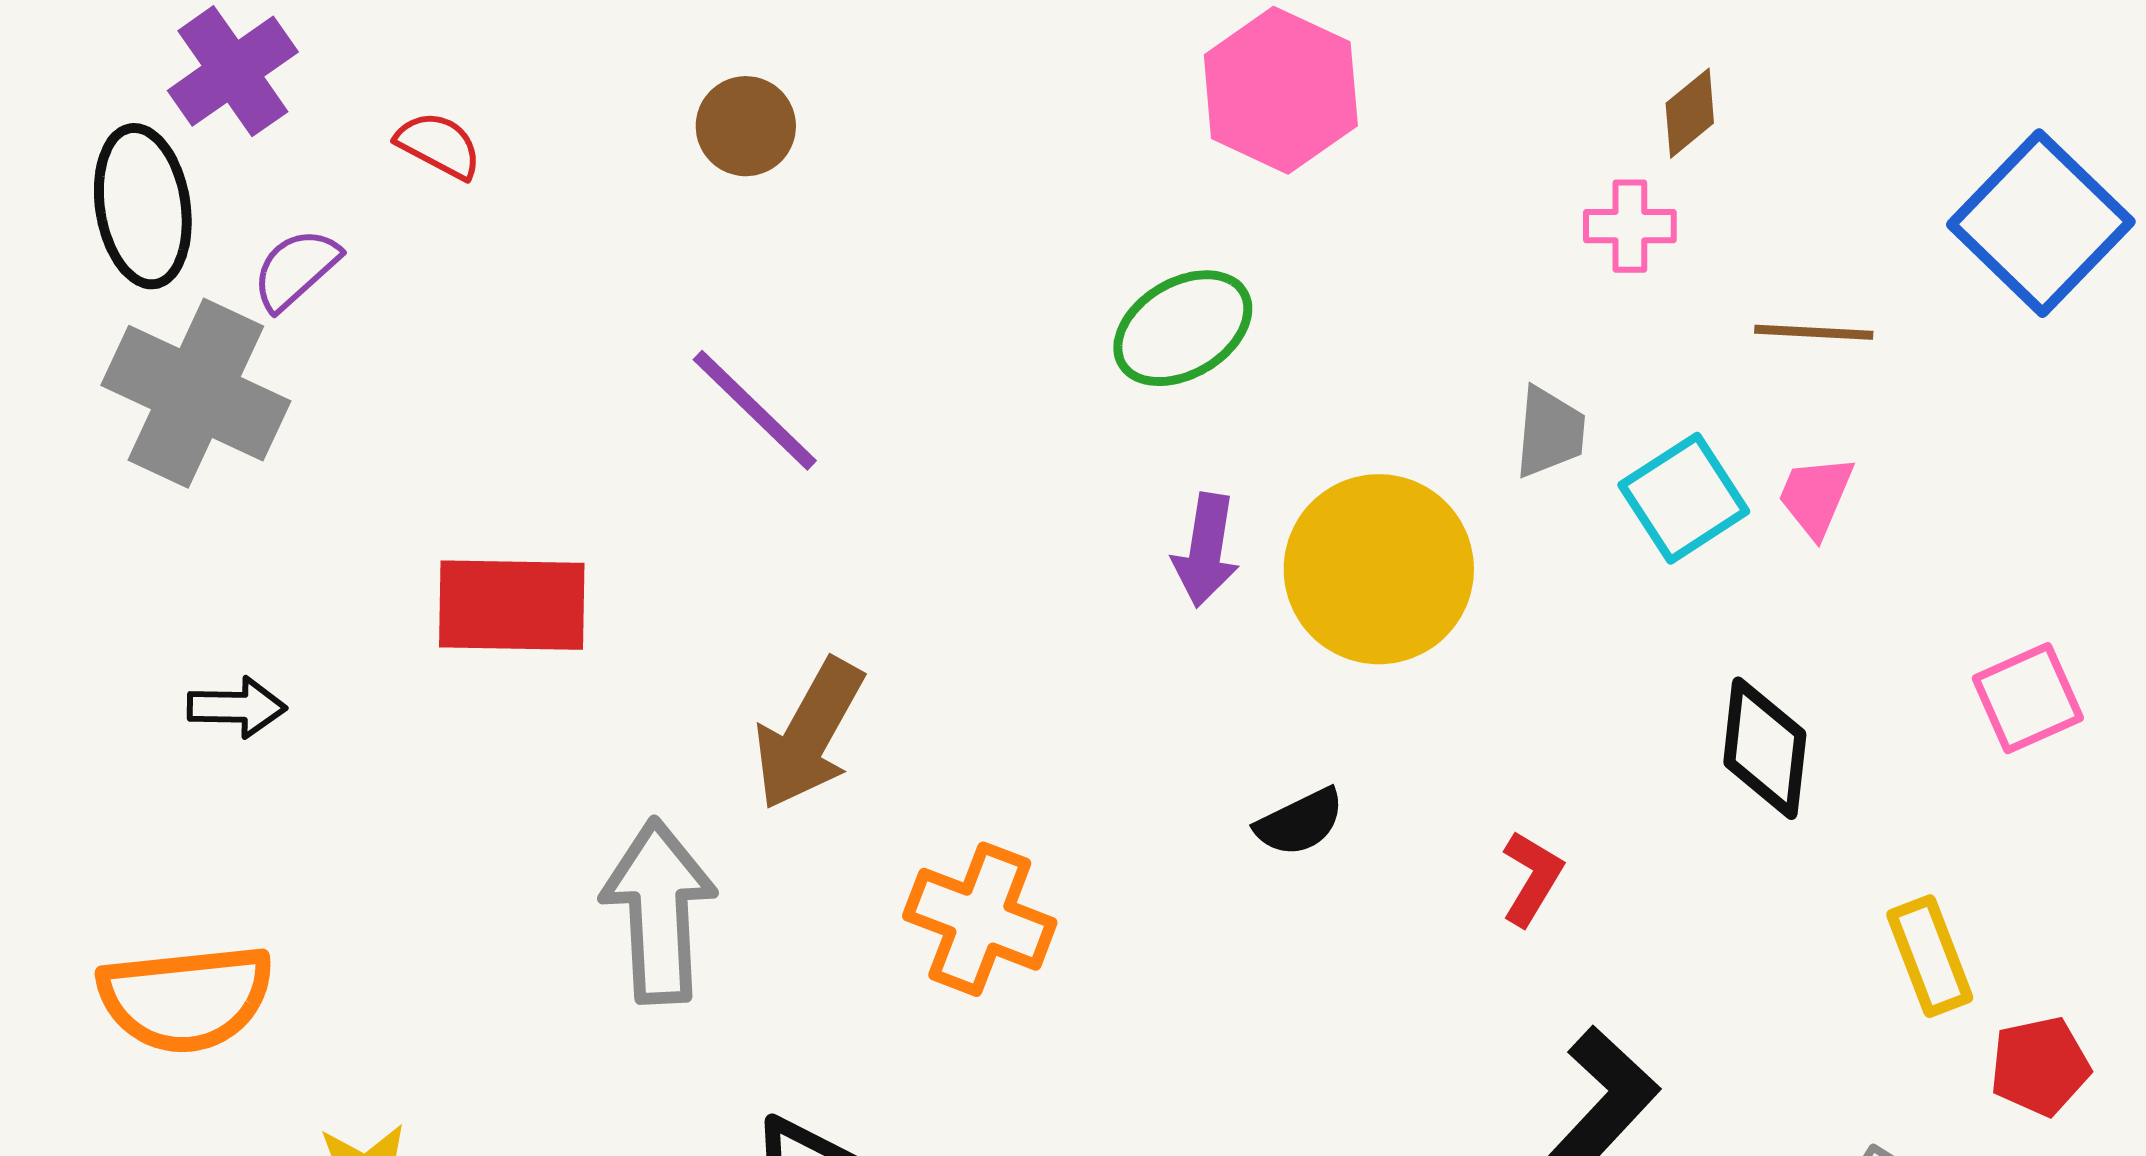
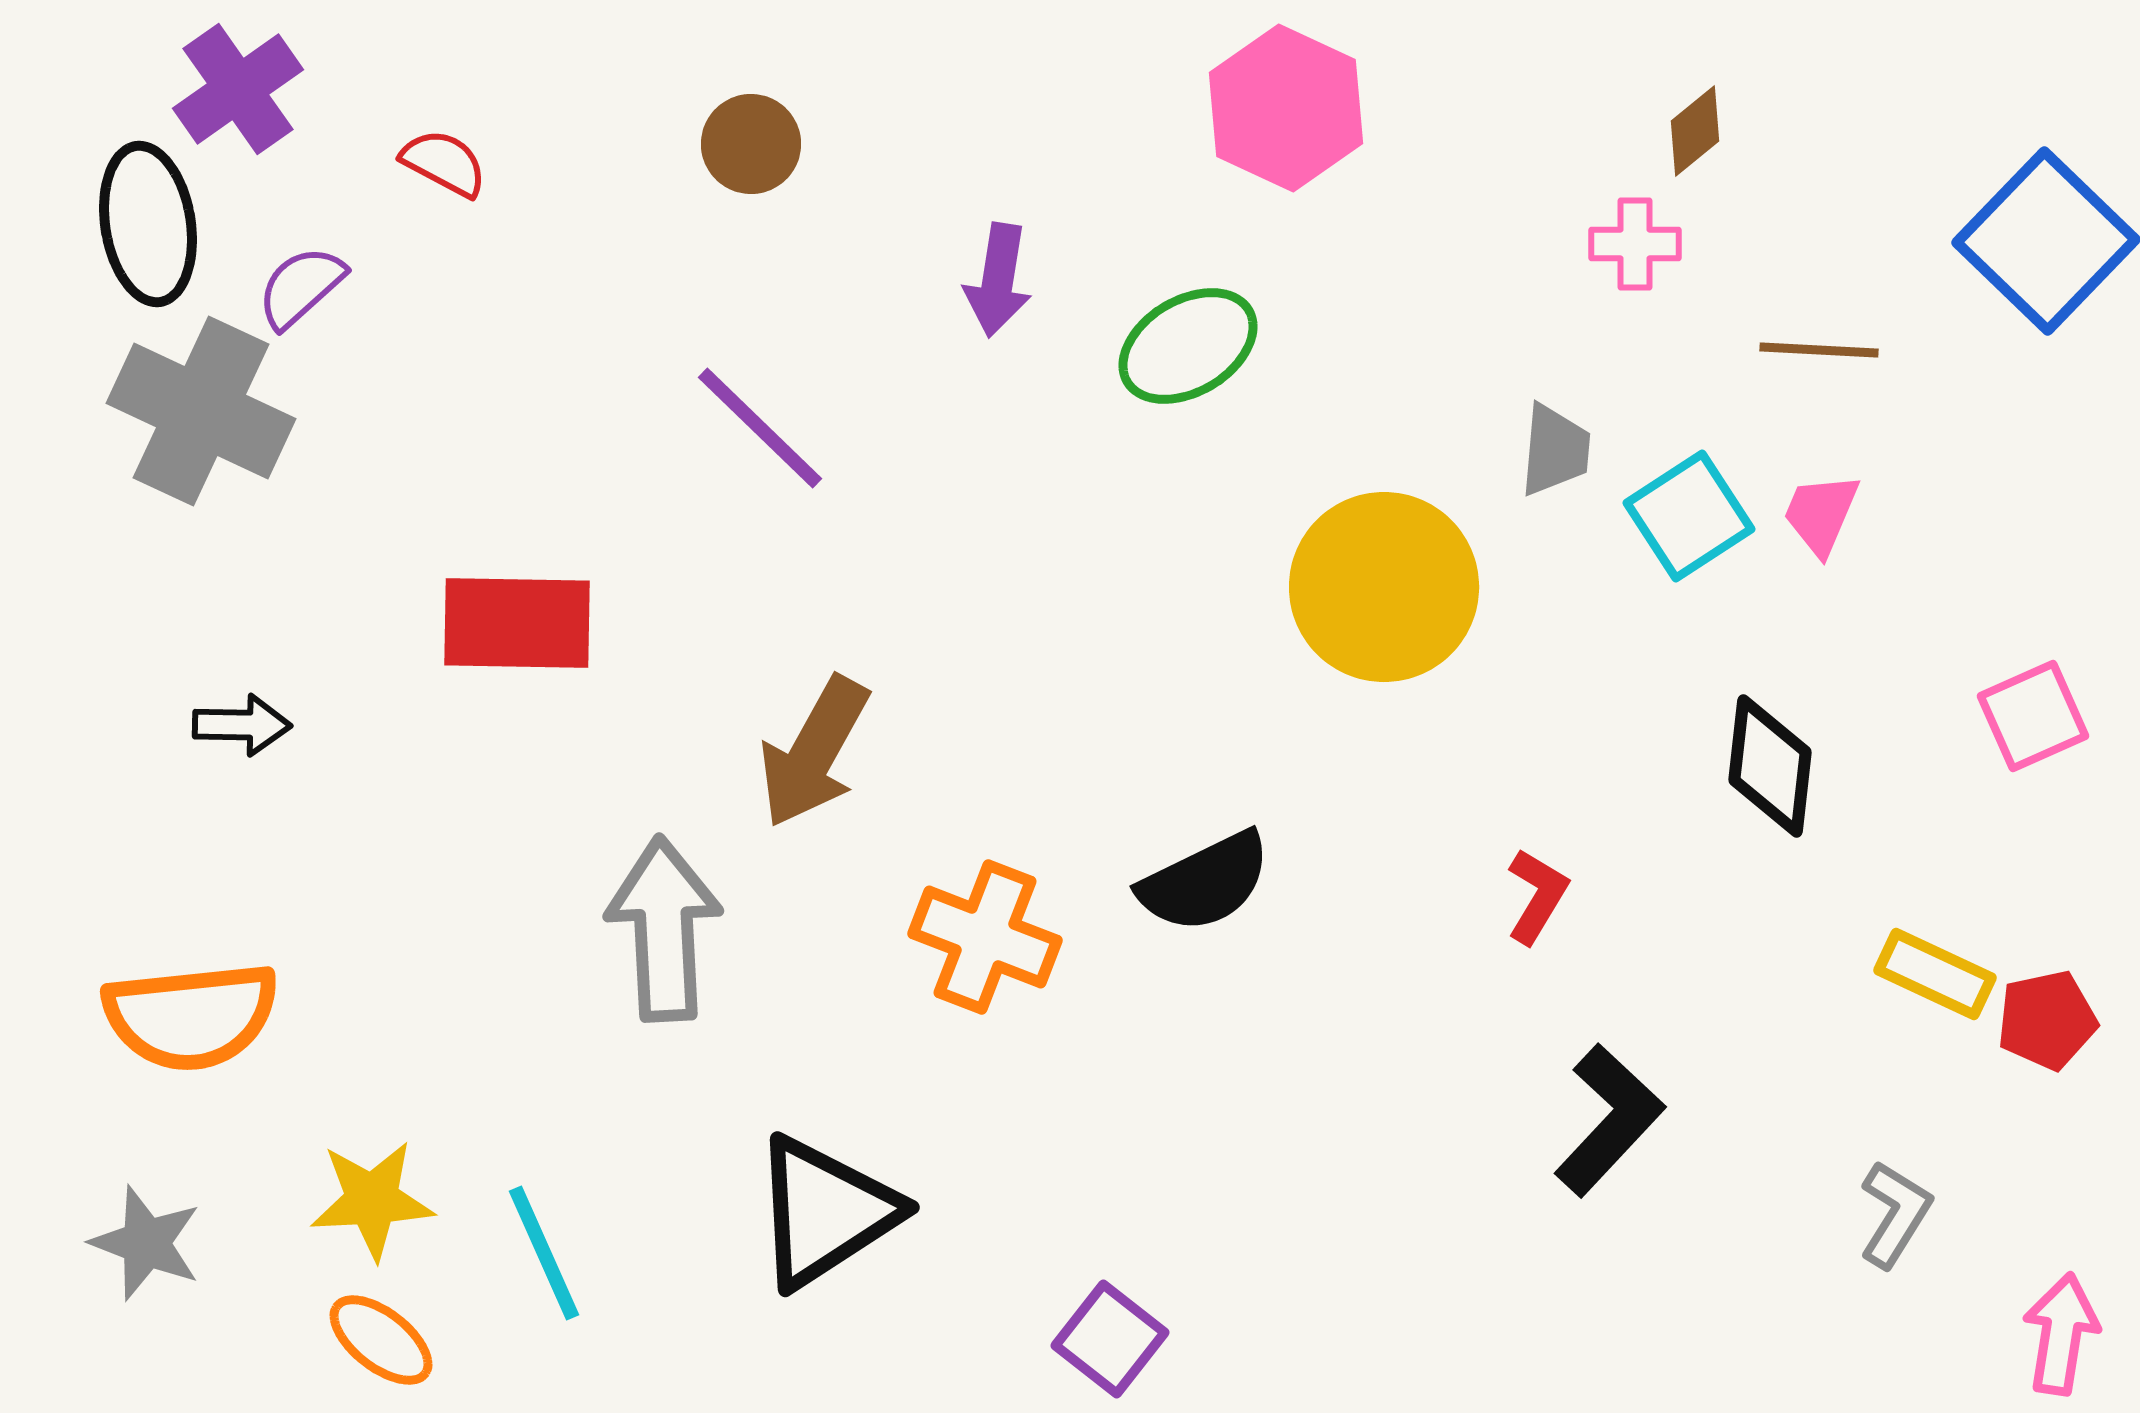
purple arrow: (1206, 550) -> (998, 280), moved
black semicircle: (1300, 822) -> (1205, 882), moved, size x1.5
yellow rectangle: (1930, 956) -> (1935, 974), turned -44
red pentagon: (2040, 1066) -> (2047, 1020), moved

